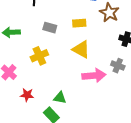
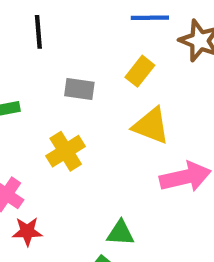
yellow rectangle: (79, 23) -> (140, 71), turned -40
red star: (27, 95) -> (27, 231), moved

